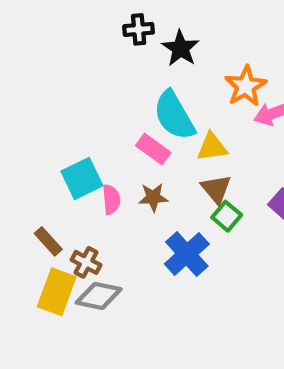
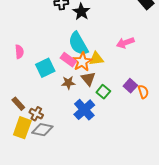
orange star: (246, 86) -> (82, 62), moved
cyan square: (82, 178) -> (45, 68), moved
brown triangle: (216, 189) -> (88, 79), moved
pink semicircle: (111, 199) -> (19, 52), moved

